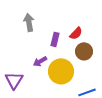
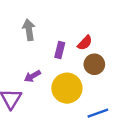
purple arrow: (40, 61) -> (32, 76), moved

